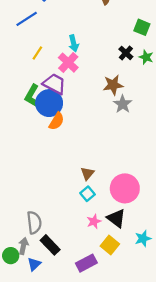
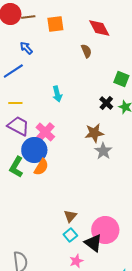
yellow line: (37, 53) -> (15, 103), moved, turned 56
pink cross: (68, 63) -> (45, 132), moved
purple trapezoid: (54, 84) -> (18, 126), moved
green L-shape: (32, 96) -> (16, 167), moved
black triangle: (116, 218) -> (93, 243), moved

